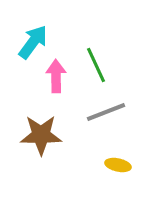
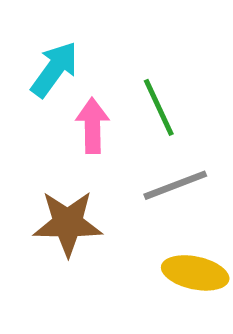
yellow ellipse: (118, 165) -> (195, 273), size x1.5

